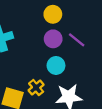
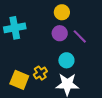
cyan circle: (56, 65) -> (66, 60), moved

